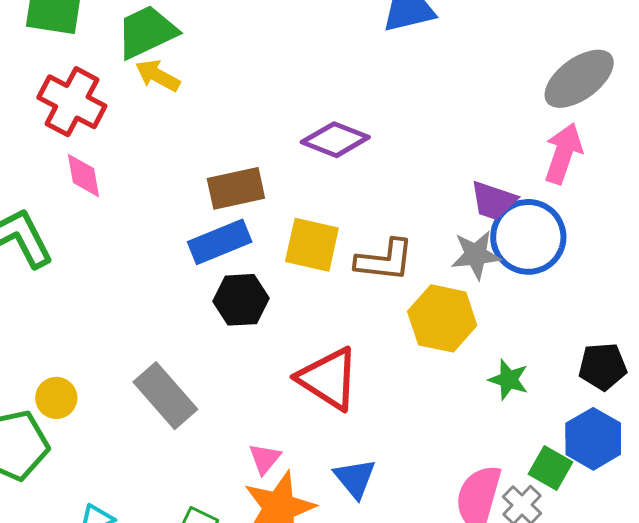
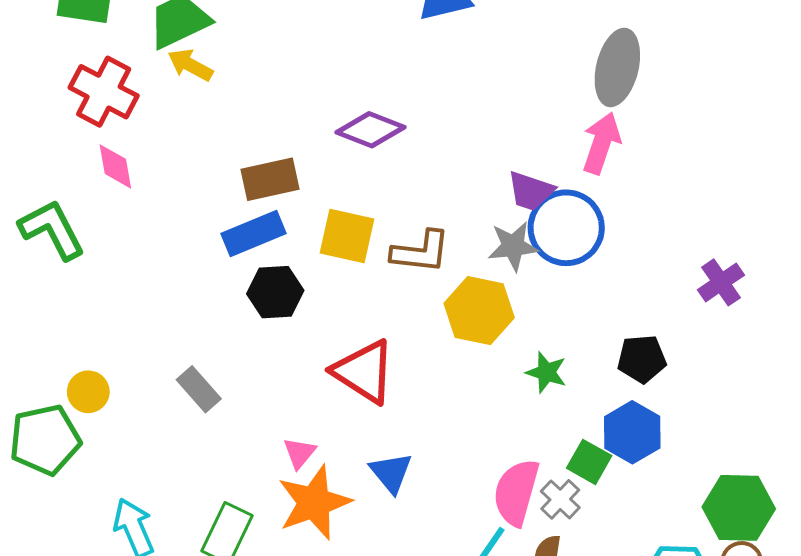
gray ellipse: (579, 79) -> (617, 67), turned -40
gray rectangle: (165, 396) -> (199, 389), size x0.7

